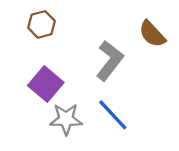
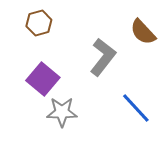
blue line: (113, 115) -> (136, 108), moved

